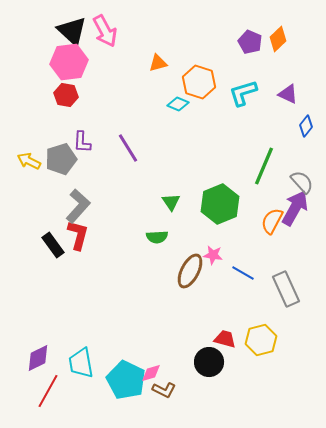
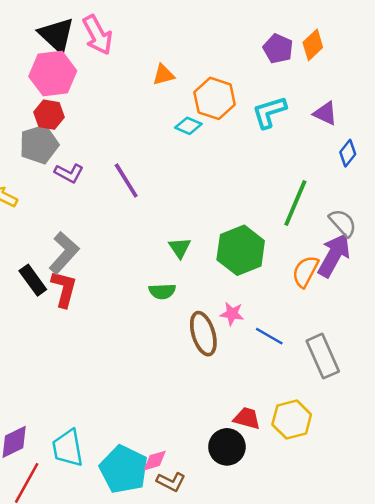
purple L-shape: (82, 142) -> (69, 173), turned -65
gray pentagon: (61, 159) -> (39, 144), moved
black rectangle: (53, 245) -> (33, 280), moved
brown ellipse: (190, 271) -> (203, 334), turned -44

